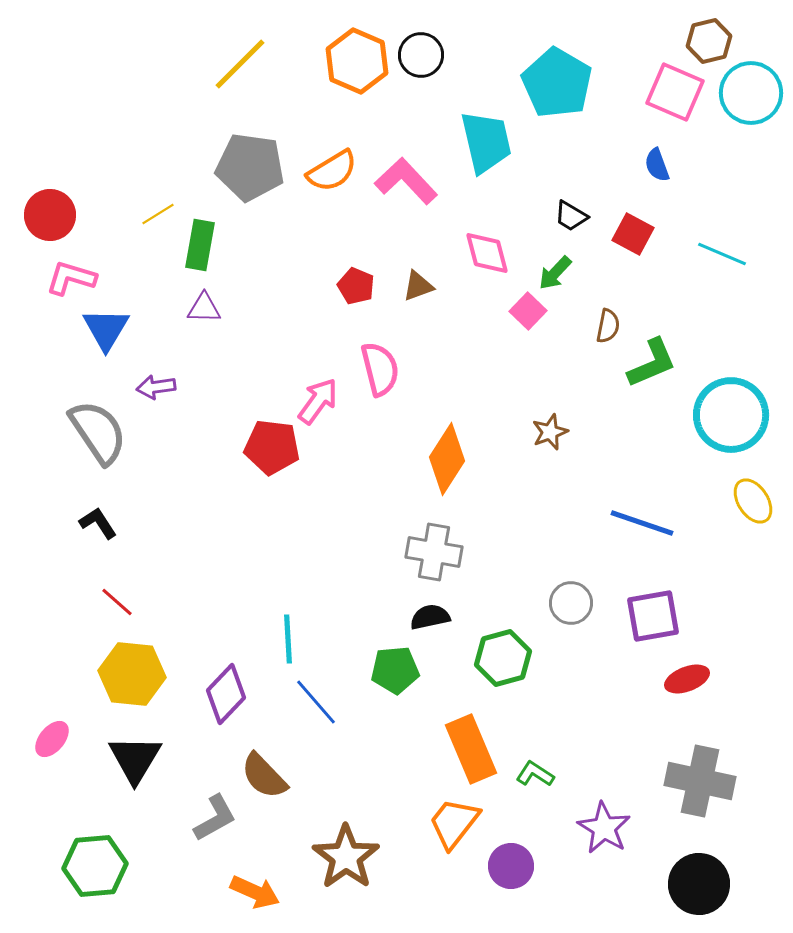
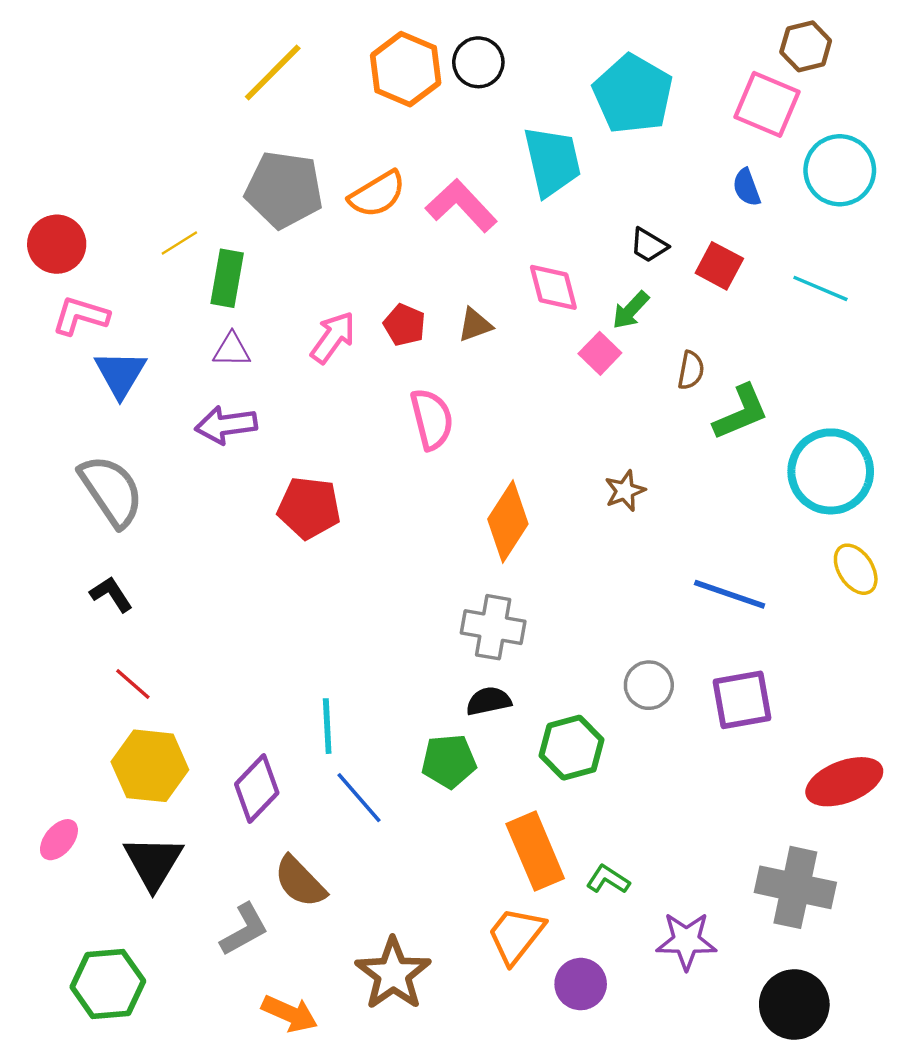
cyan circle: (751, 93) -> (840, 170), moved
purple arrow: (156, 387) -> (226, 425), moved, size x1.4
pink arrow: (318, 401) -> (333, 337), moved
red ellipse: (687, 679) -> (844, 782), moved, size x1.5
purple star: (604, 828) -> (686, 941), turned -30

